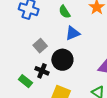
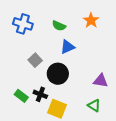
green semicircle: (65, 12) -> (59, 26), turned -32
black cross: (42, 71) -> (40, 94), moved

